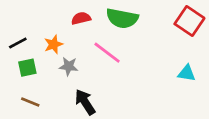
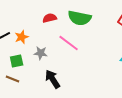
orange star: (54, 44) -> (22, 37), moved
green square: (27, 68) -> (17, 61), moved

